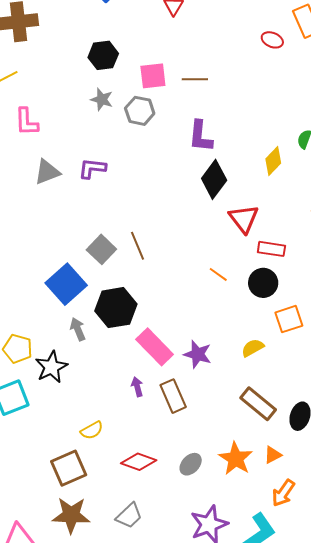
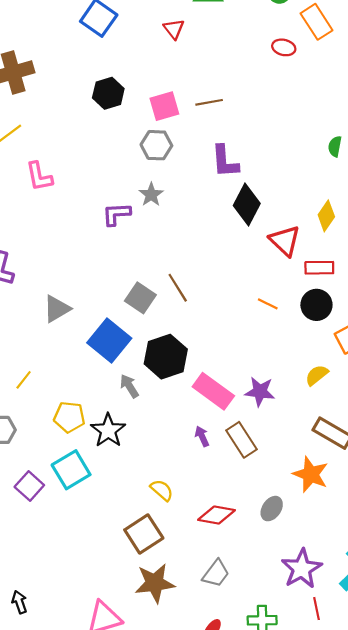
gray star: (102, 99) -> (151, 195), moved, turned 30
yellow diamond: (273, 161) -> (326, 216), moved
gray triangle: (47, 172) -> (57, 309), moved
yellow semicircle: (92, 430) -> (162, 490), turned -100
orange star: (236, 459) -> (311, 474), moved

